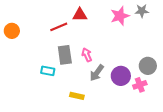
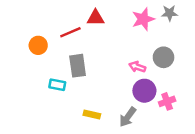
orange circle: (12, 31) -> (38, 45), moved
pink arrow: (87, 55) -> (137, 67), moved, turned -48
gray circle: (148, 66) -> (164, 57), moved
gray arrow: (97, 73) -> (128, 117), moved

